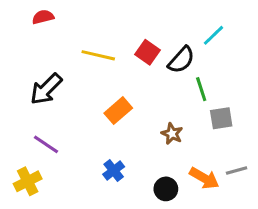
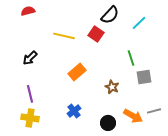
black semicircle: (181, 60) -> (110, 15), moved
black arrow: (46, 89) -> (30, 58), size x0.7
purple line: (46, 144) -> (30, 94), turned 42
yellow cross: (28, 181) -> (30, 118), moved, turned 36

